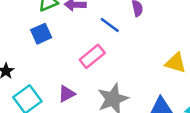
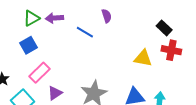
pink rectangle: (92, 56) -> (40, 73), moved

